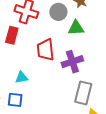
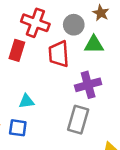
red trapezoid: (45, 50) -> (59, 54), moved
gray rectangle: (83, 93) -> (78, 120), moved

